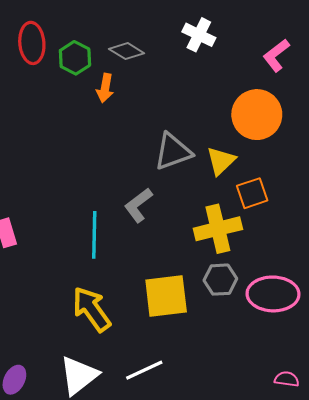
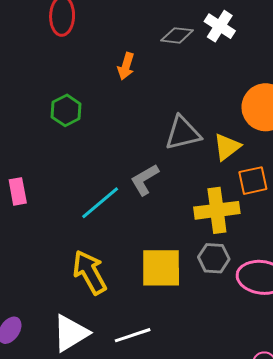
gray diamond: (127, 51) -> (177, 35), moved, turned -32
green hexagon: (75, 58) -> (66, 110), moved
cyan line: (94, 235) -> (100, 203), turned 42

